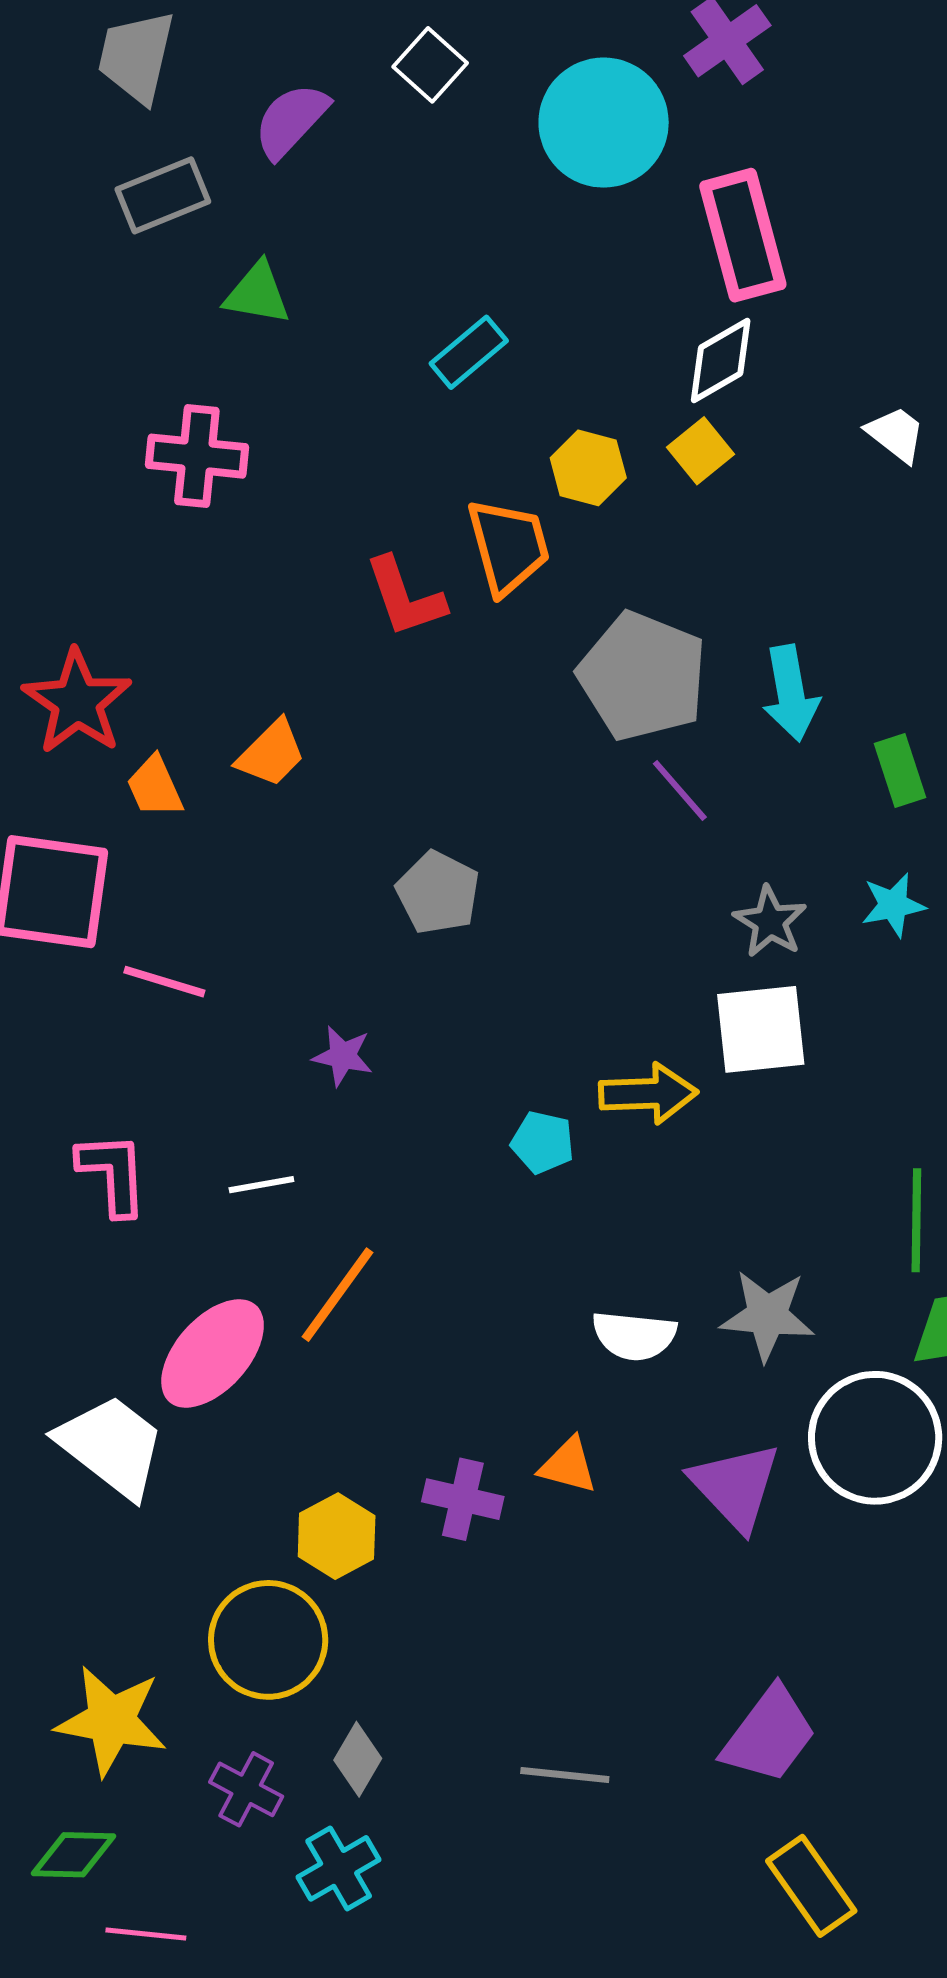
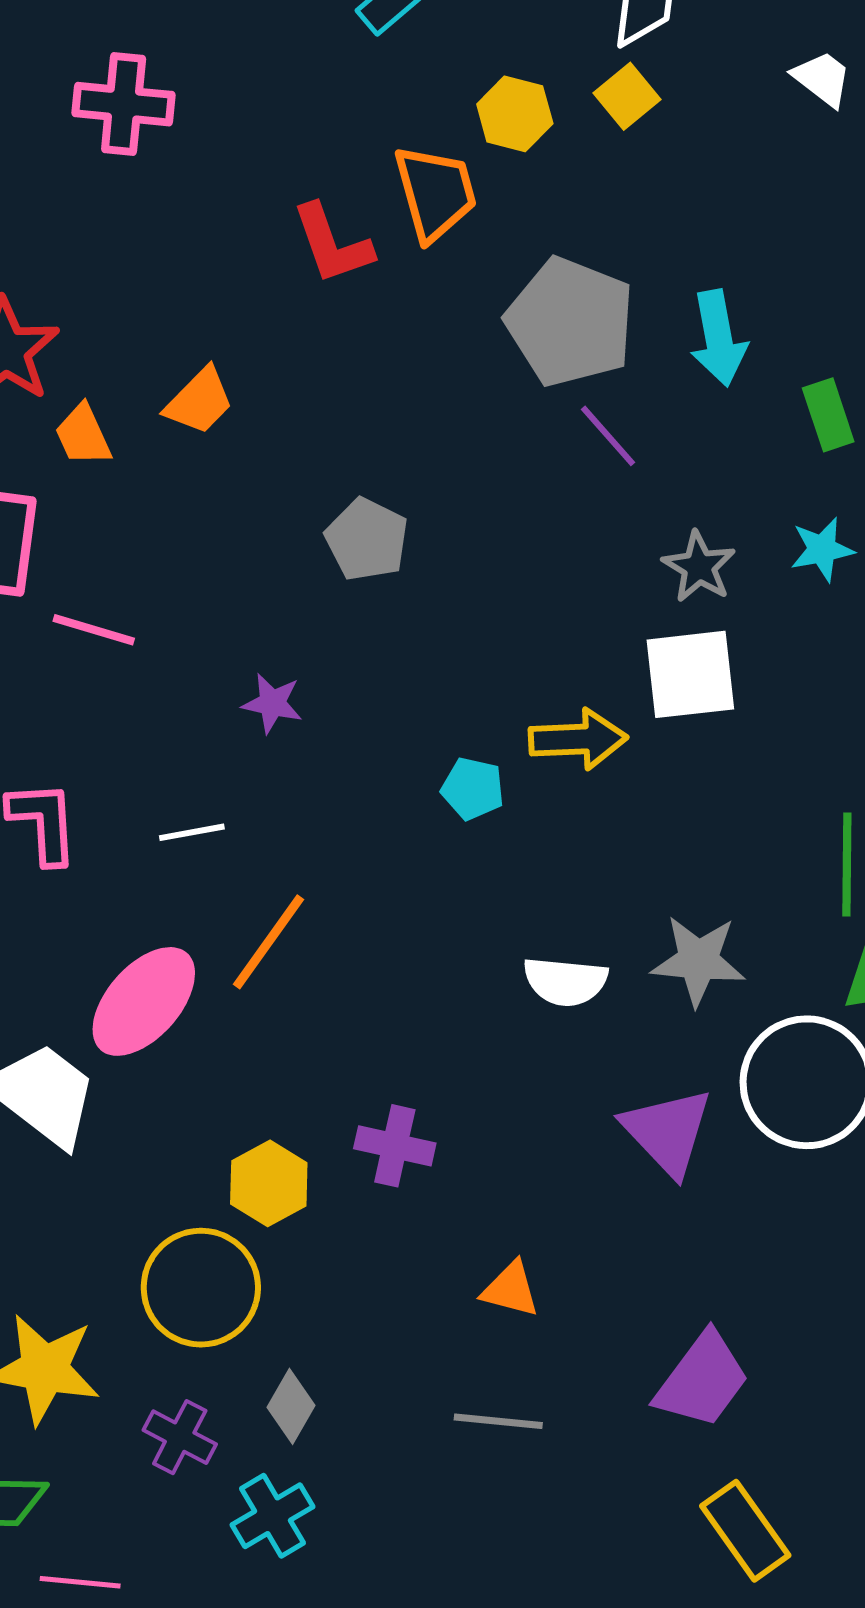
orange triangle: (568, 1465) -> (510, 1289), moved

